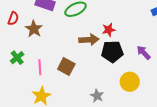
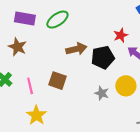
red star: (109, 30) -> (121, 35), moved
gray star: (97, 96) -> (102, 93), moved

